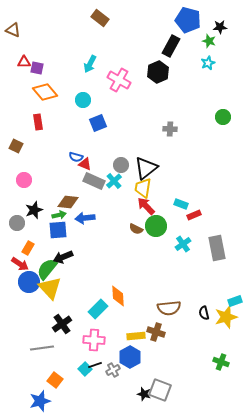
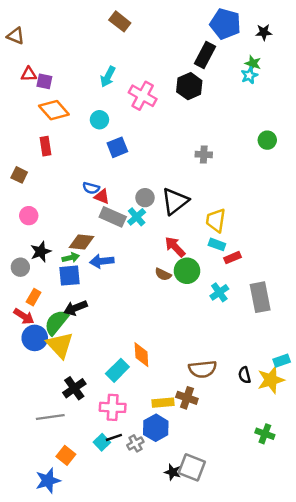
green star: (209, 41) -> (253, 63), moved
yellow trapezoid: (143, 188) -> (216, 220), moved

